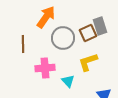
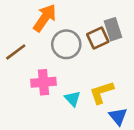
brown line: (23, 44) -> (16, 52), turned 54
yellow L-shape: (88, 62) -> (102, 92), moved

